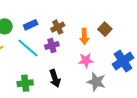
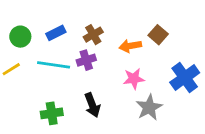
orange arrow: (84, 36) -> (130, 46), turned 84
cyan line: (28, 48) -> (54, 65), turned -30
gray star: (96, 82) -> (149, 107), turned 30

